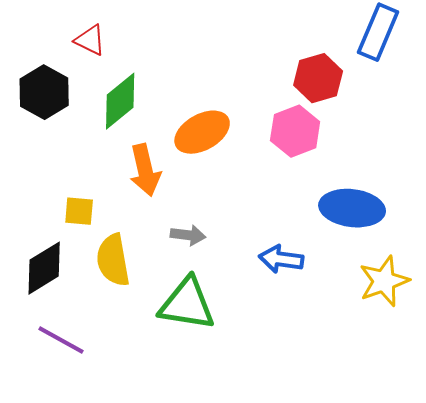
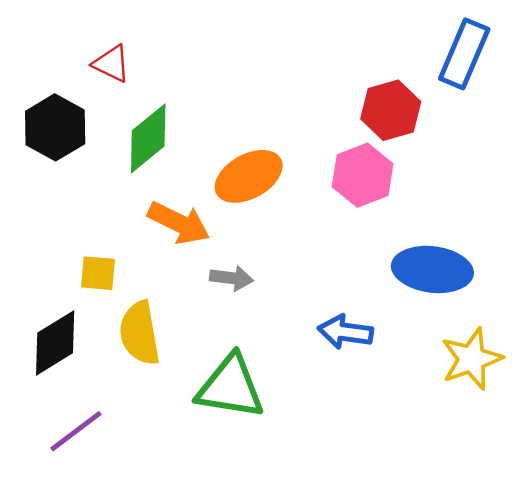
orange arrow: (145, 170) -> (179, 223), turned -51
gray arrow: (188, 235) -> (232, 278), moved
purple line: (61, 340) -> (76, 431), turned -66

